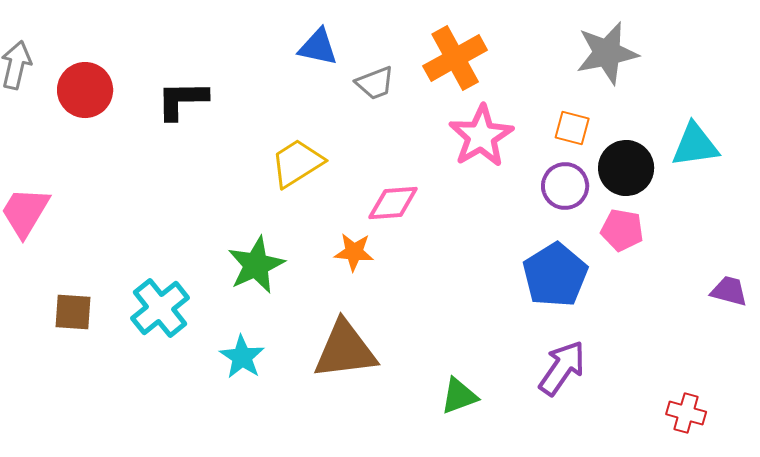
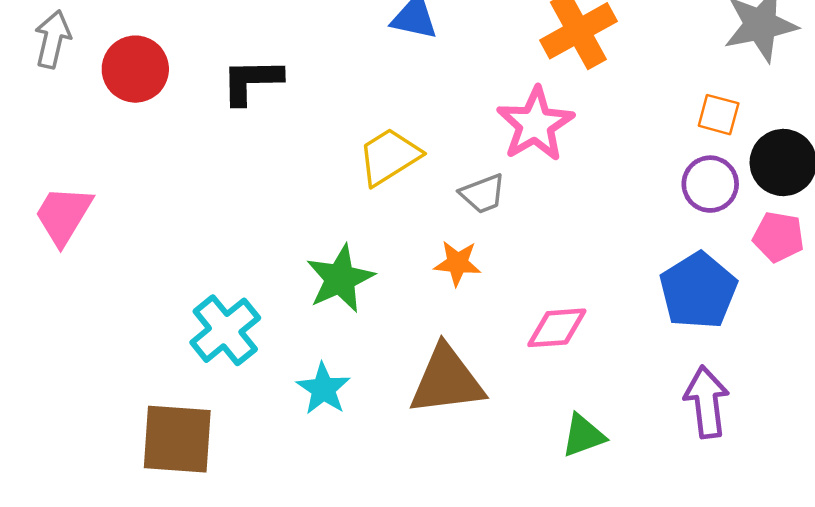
gray trapezoid: (375, 83) -> (483, 194), moved
pink star: (481, 136) -> (535, 124), moved
pink diamond: (393, 203) -> (557, 328), moved
brown square: (73, 312) -> (177, 439), moved, size x1.6
purple arrow: (562, 368) -> (707, 402), turned -42

